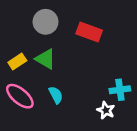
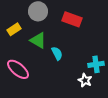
yellow rectangle: (17, 62) -> (14, 29), moved
cyan semicircle: (56, 95) -> (57, 53), moved

